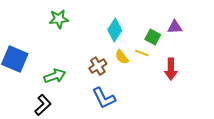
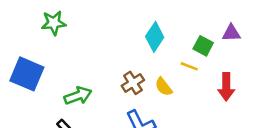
green star: (59, 19) -> (54, 23), moved
yellow semicircle: (122, 57) -> (164, 87), moved

